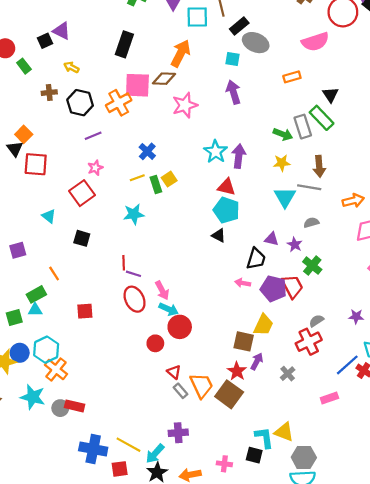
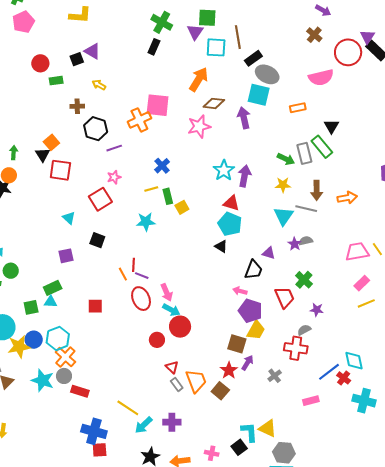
black rectangle: (124, 44) -> (154, 47), moved, size x0.7
cyan square: (232, 59) -> (259, 95), moved, size x1.6
green rectangle: (24, 66) -> (56, 81), turned -64
brown diamond: (164, 79) -> (214, 103), moved
black hexagon: (80, 103) -> (96, 129), moved
yellow square: (169, 179) -> (182, 207), moved
orange arrow: (353, 201) -> (347, 198), moved
purple star: (295, 245) -> (295, 244), moved
purple square: (18, 250) -> (66, 256), moved
orange line: (54, 273) -> (123, 274), moved
purple pentagon: (274, 289) -> (250, 311), moved
purple star: (356, 316) -> (317, 310), moved
red cross: (309, 342) -> (296, 348), turned 30
brown square: (229, 394) -> (220, 391), size x0.7
gray circle: (60, 408) -> (64, 376), moved
yellow line: (129, 445) -> (128, 408), moved
cyan arrow: (155, 454) -> (144, 425), moved
black square: (254, 455) -> (239, 447), turned 35
red square: (120, 469) -> (100, 450), moved

